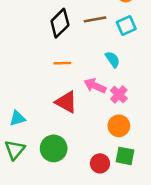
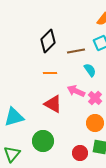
brown line: (95, 19) -> (76, 51), moved
cyan triangle: (17, 118) -> (14, 117), size x1.5
green triangle: (15, 150) -> (12, 154), moved

